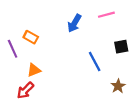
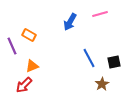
black square: (121, 47) -> (114, 62), moved
brown star: (118, 86) -> (102, 84), moved

